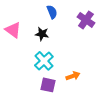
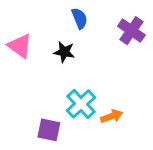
cyan cross: (44, 61) -> (81, 104), moved
purple square: (48, 85) -> (49, 130), moved

